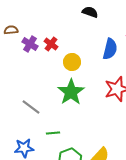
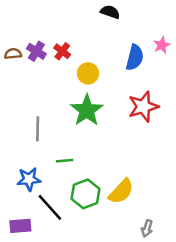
brown semicircle: (11, 30) -> (13, 54), moved
gray line: (31, 107) -> (38, 129), turned 54

